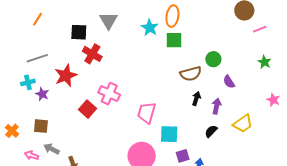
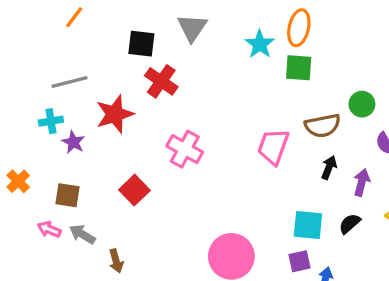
red square: (88, 109) -> (134, 190), moved
pink trapezoid: (147, 113) -> (273, 147), moved
orange cross: (12, 131) -> (18, 181), moved
cyan square: (169, 134) -> (308, 225), moved
pink arrow: (32, 155) -> (49, 229), moved

